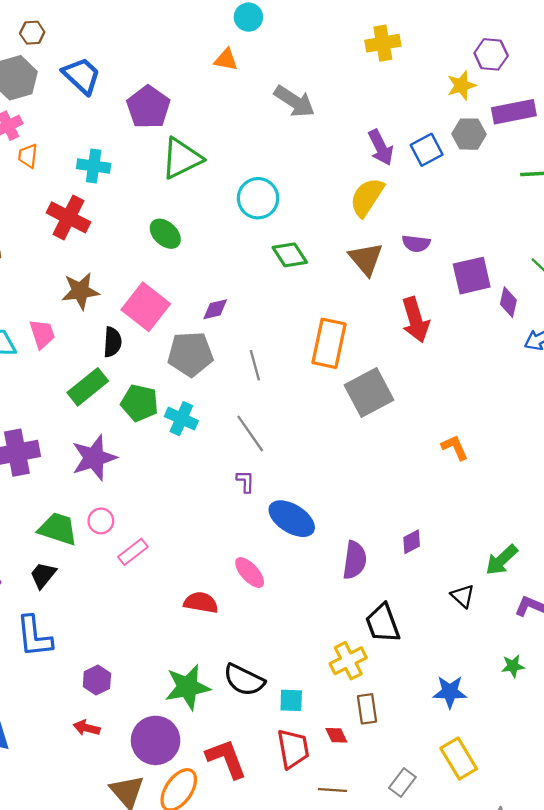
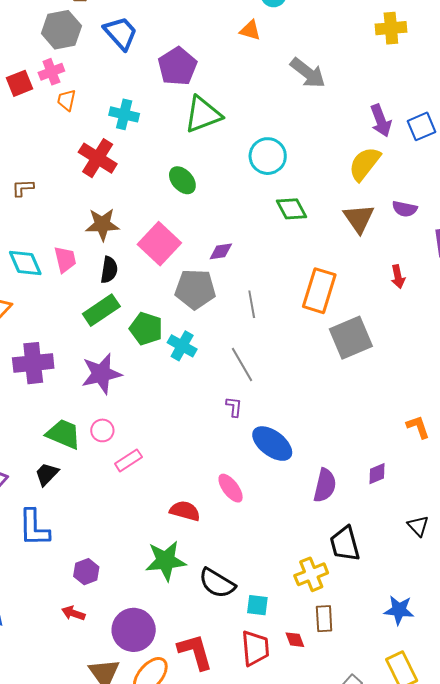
red arrow: (415, 320) -> (398, 277), size x0.6
black semicircle: (112, 342) -> (109, 270), moved
orange L-shape: (455, 448) -> (418, 427), moved
green star: (188, 687) -> (166, 561), moved

